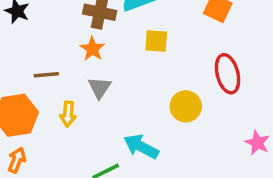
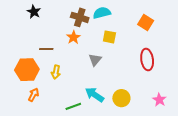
gray triangle: (100, 88) -> (95, 60), moved
yellow circle: (186, 106) -> (121, 98), moved
orange arrow: (17, 160) -> (34, 95), moved

